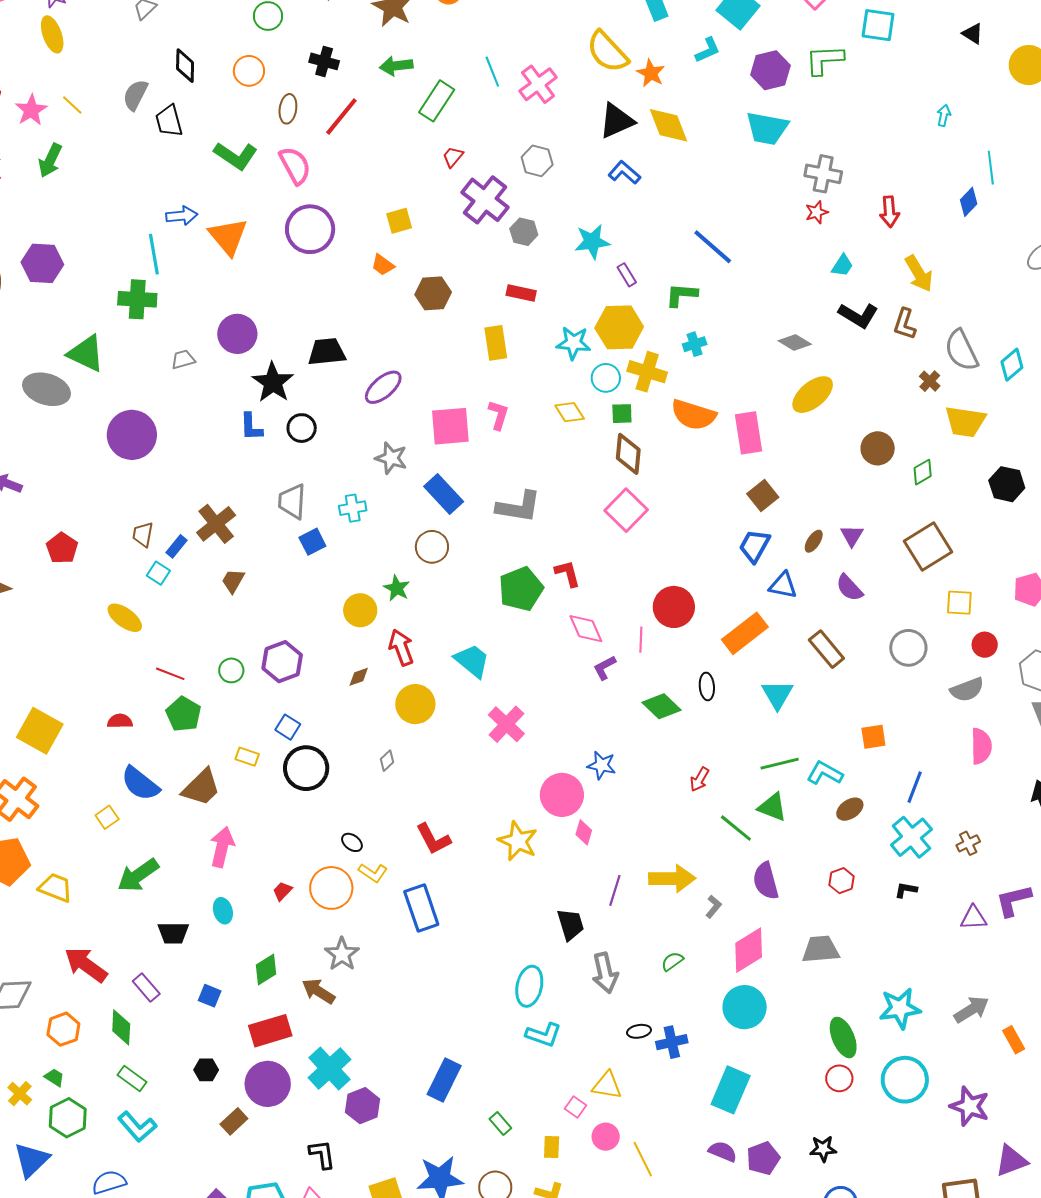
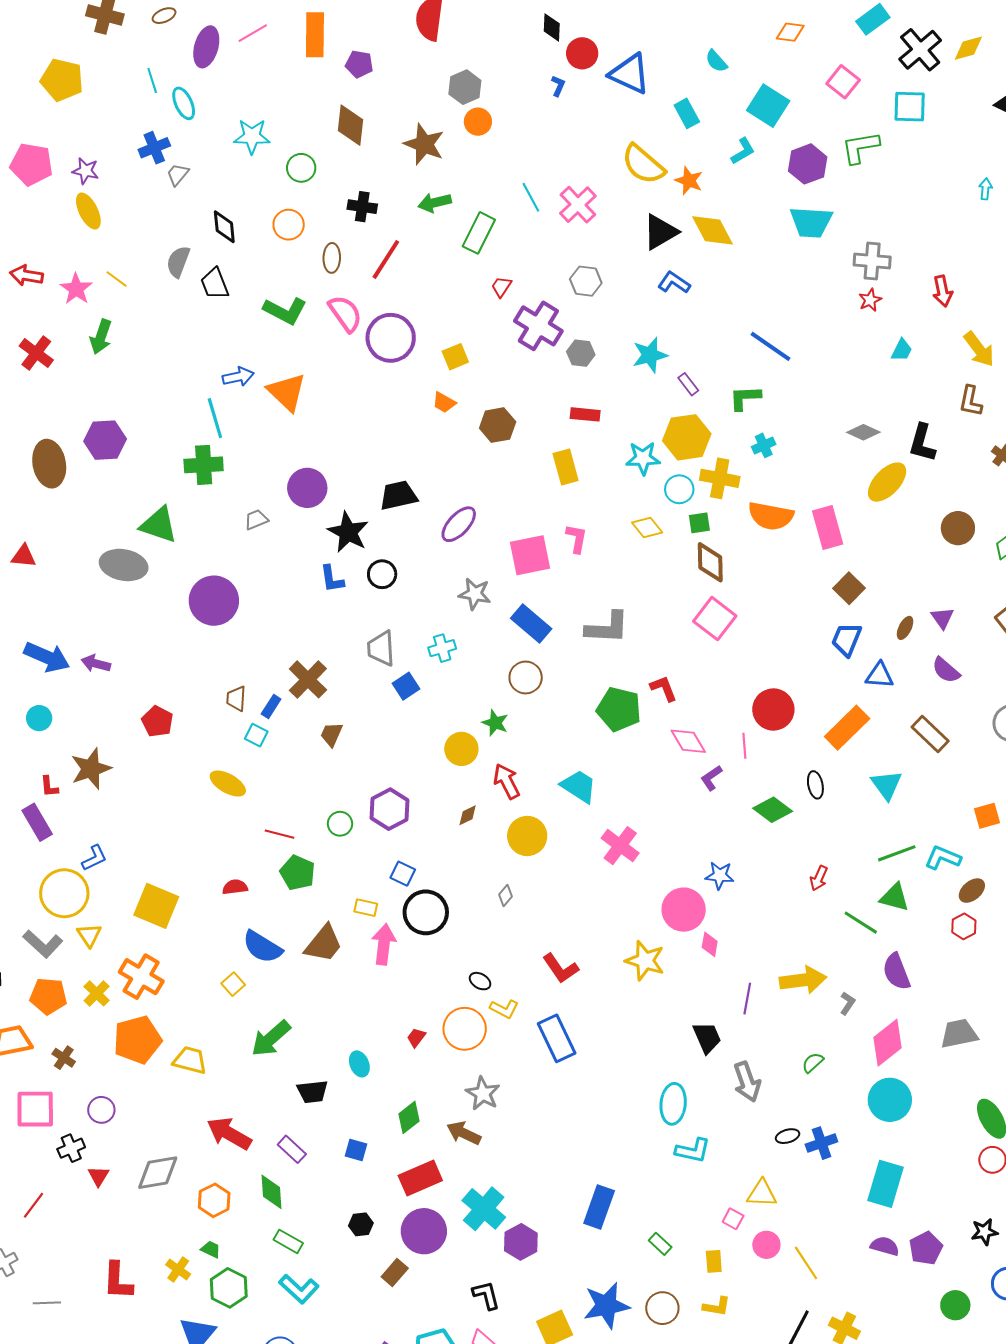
purple circle: (310, 229) -> (391, 338), moved
black L-shape: (858, 315) -> (922, 443), moved, turned 81
green pentagon: (521, 589) -> (619, 709), turned -30
pink arrow: (222, 847) -> (384, 944), moved
red hexagon: (842, 881) -> (964, 926), moved

